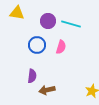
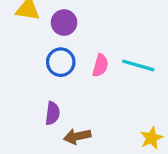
purple circle: (48, 21) -> (64, 23), moved
cyan line: (71, 24) -> (138, 65), moved

